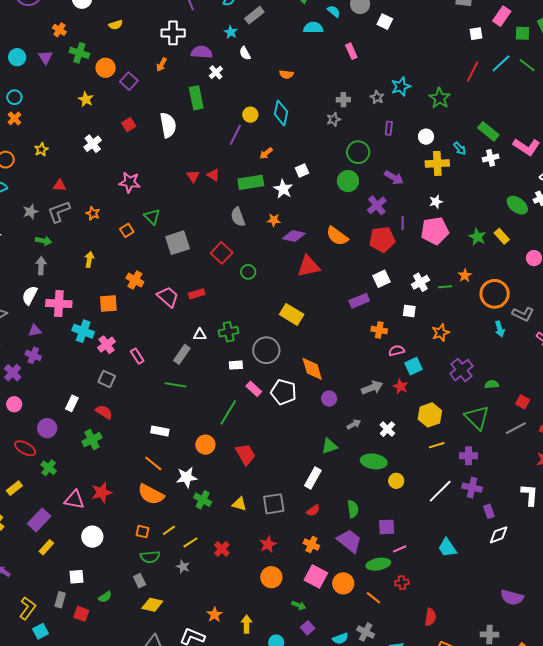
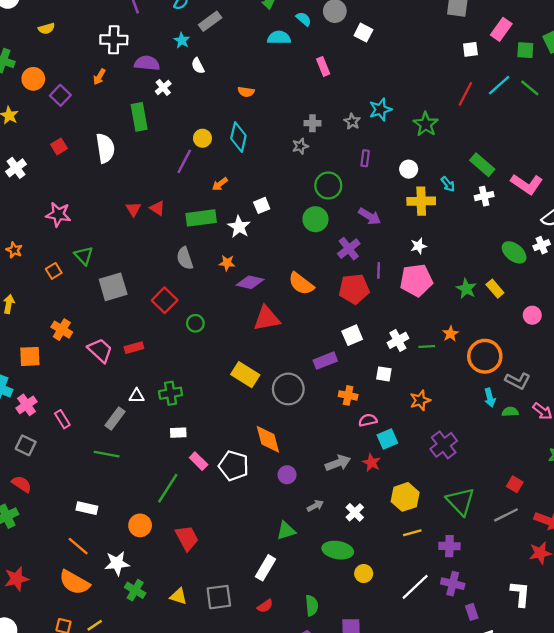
gray circle: (266, 350) -> (288, 389), moved
green semicircle: (492, 384) -> (510, 412), moved

